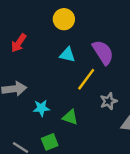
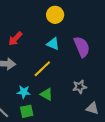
red arrow: (19, 43) -> (15, 39), moved
yellow line: (86, 79) -> (42, 69), moved
cyan star: (41, 108) -> (24, 92), moved

